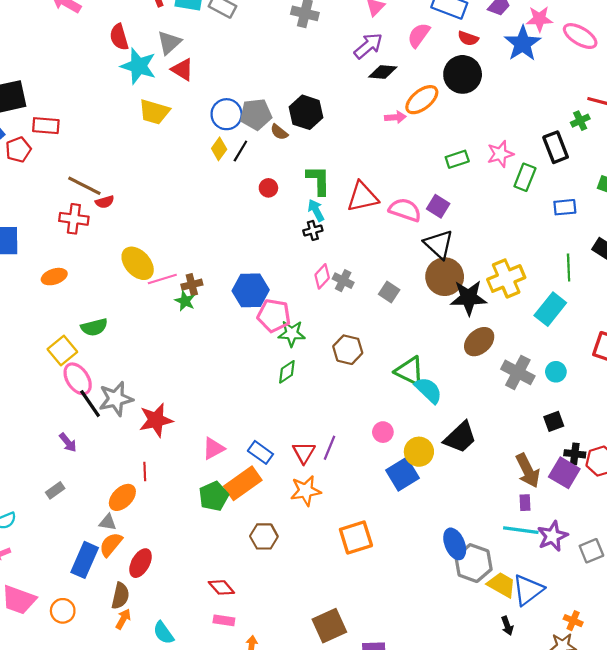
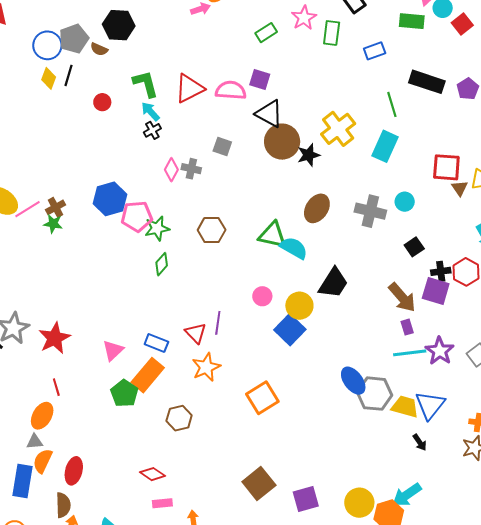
gray square: (389, 292) -> (222, 146), moved
black star: (469, 298) -> (309, 155), size x0.7
brown ellipse: (479, 342) -> (317, 208), moved

